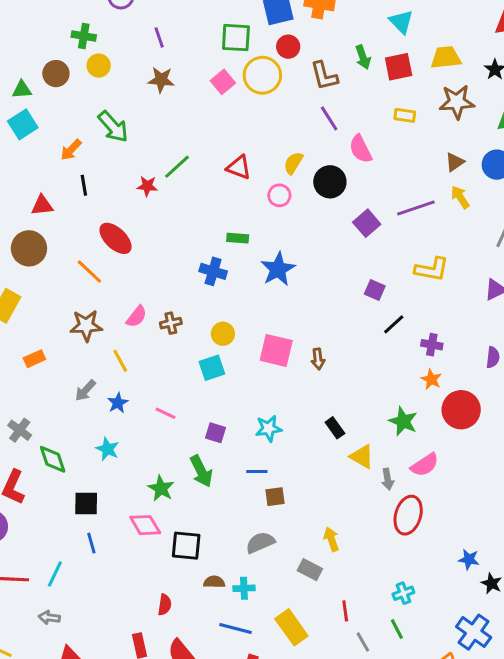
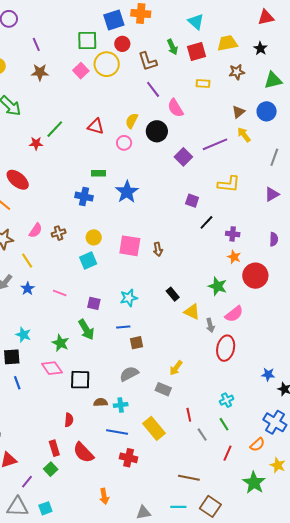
brown star: (457, 102) -> (237, 72), size x0.7
cyan star: (108, 449) -> (23, 335), moved
yellow arrow: (331, 539) -> (176, 368), turned -119

